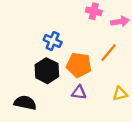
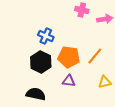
orange line: (109, 52) -> (95, 56), moved
black semicircle: (25, 103) -> (36, 94), moved

